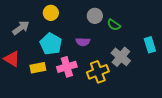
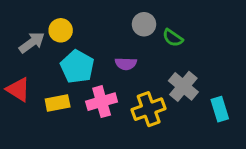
yellow circle: (51, 13) -> (61, 30), moved
cyan rectangle: (150, 45) -> (220, 109), moved

